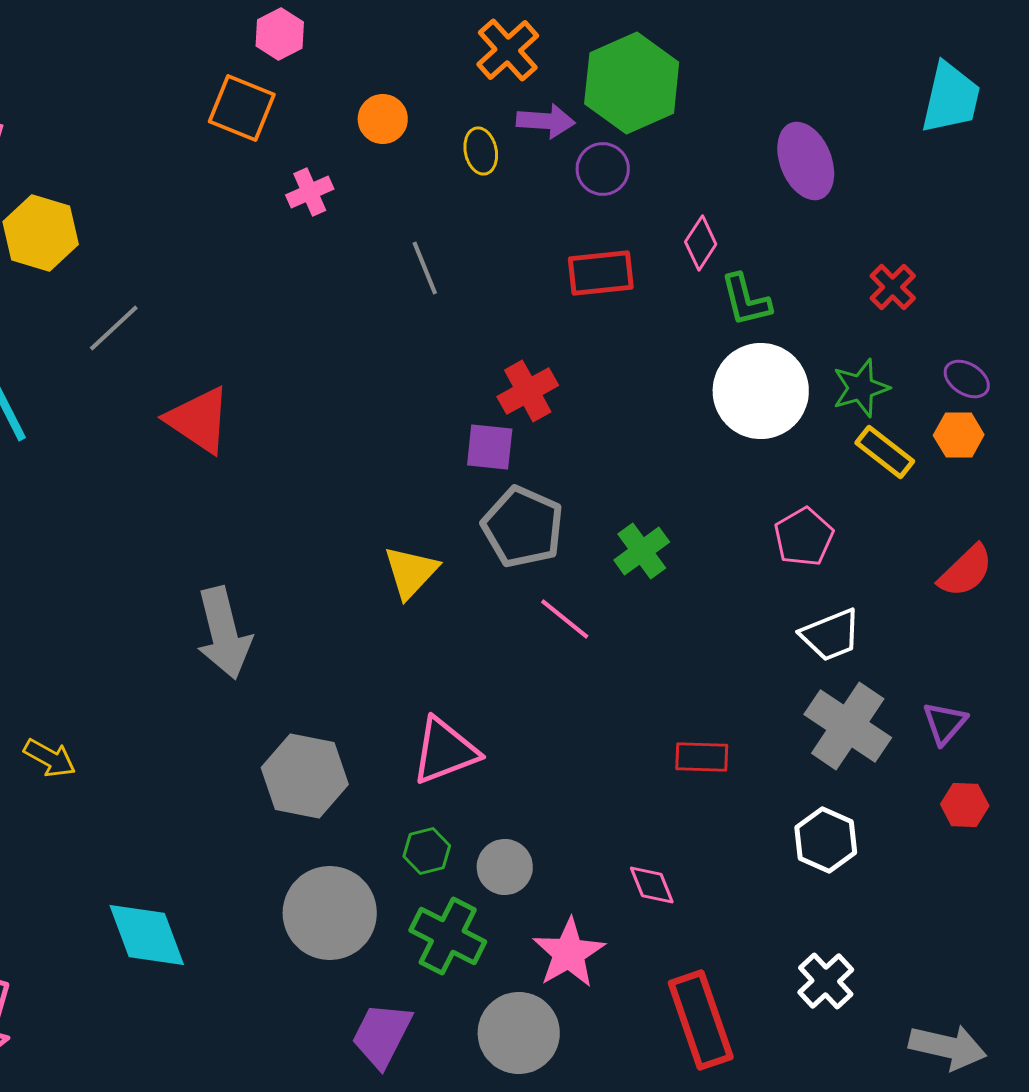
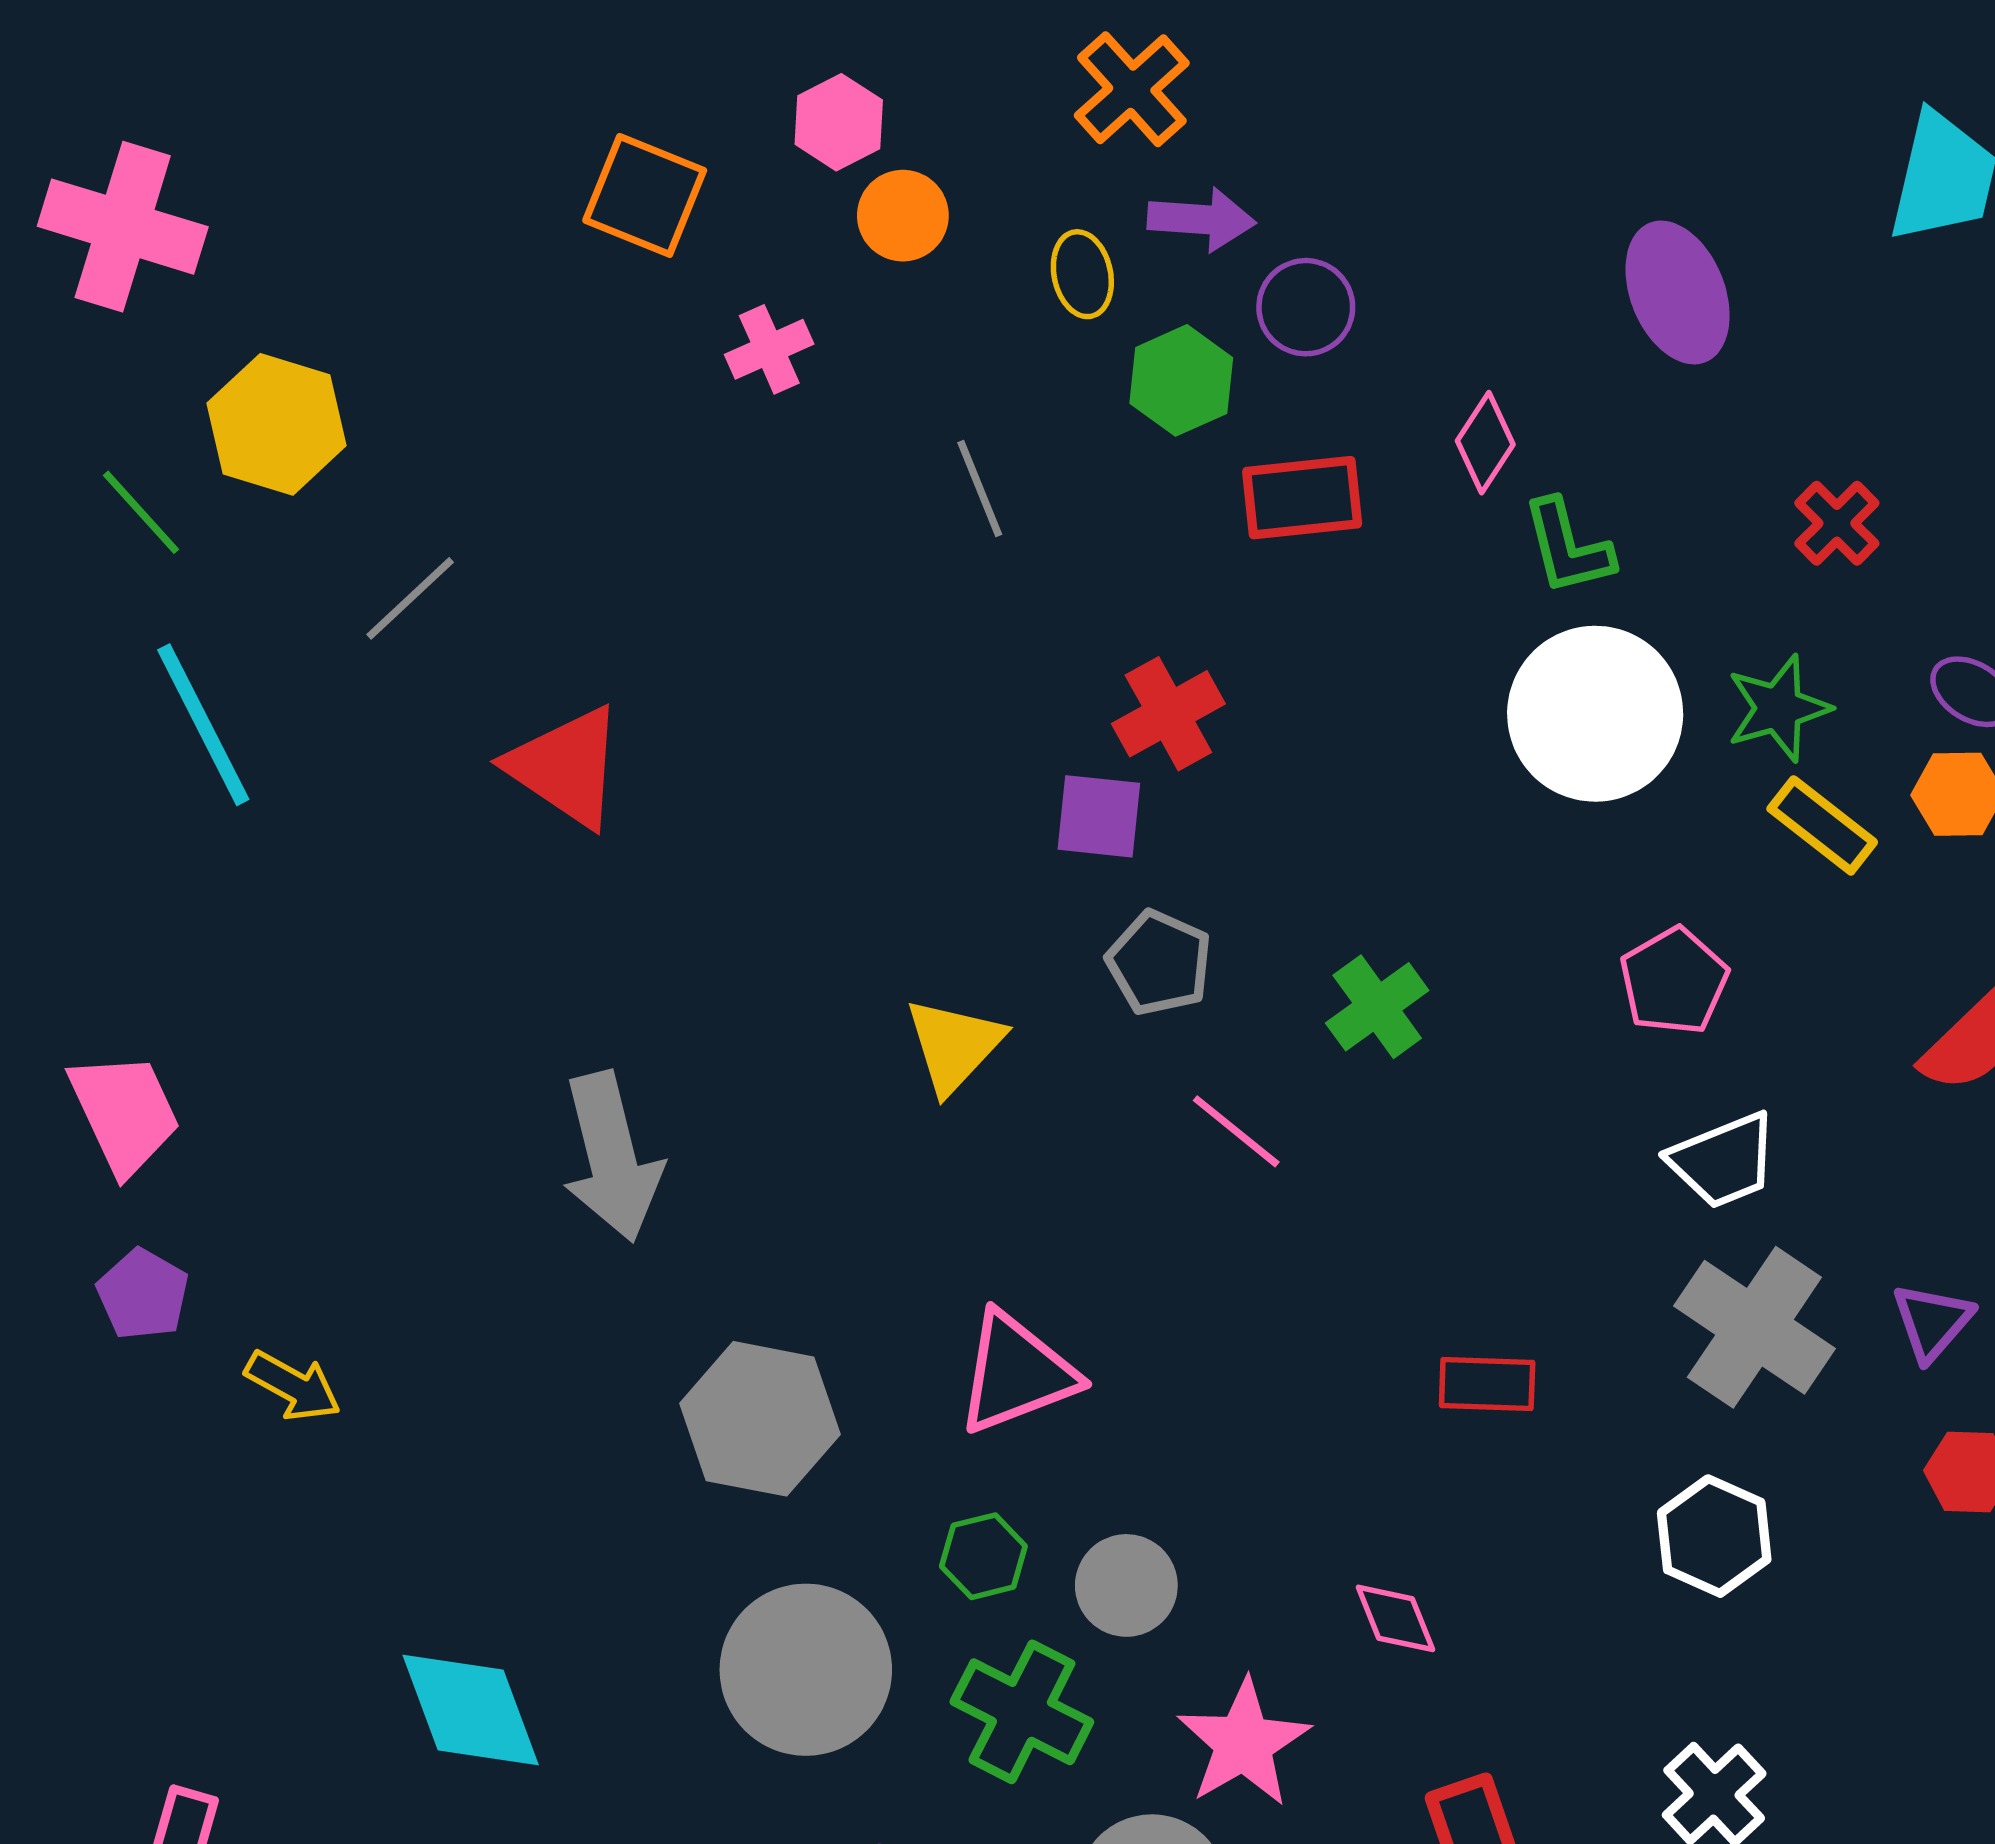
pink hexagon: (280, 34) -> (839, 122), moved
green hexagon: (632, 83) -> (1181, 380), moved, size x0.6
gray pentagon: (523, 527) -> (1159, 963), size x0.7

